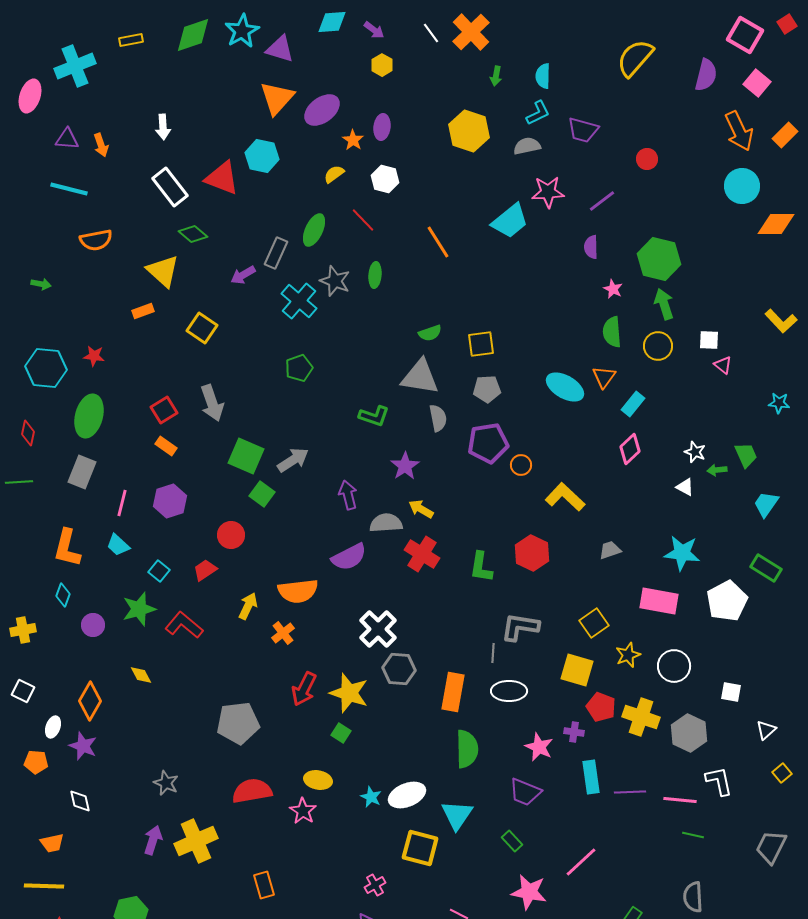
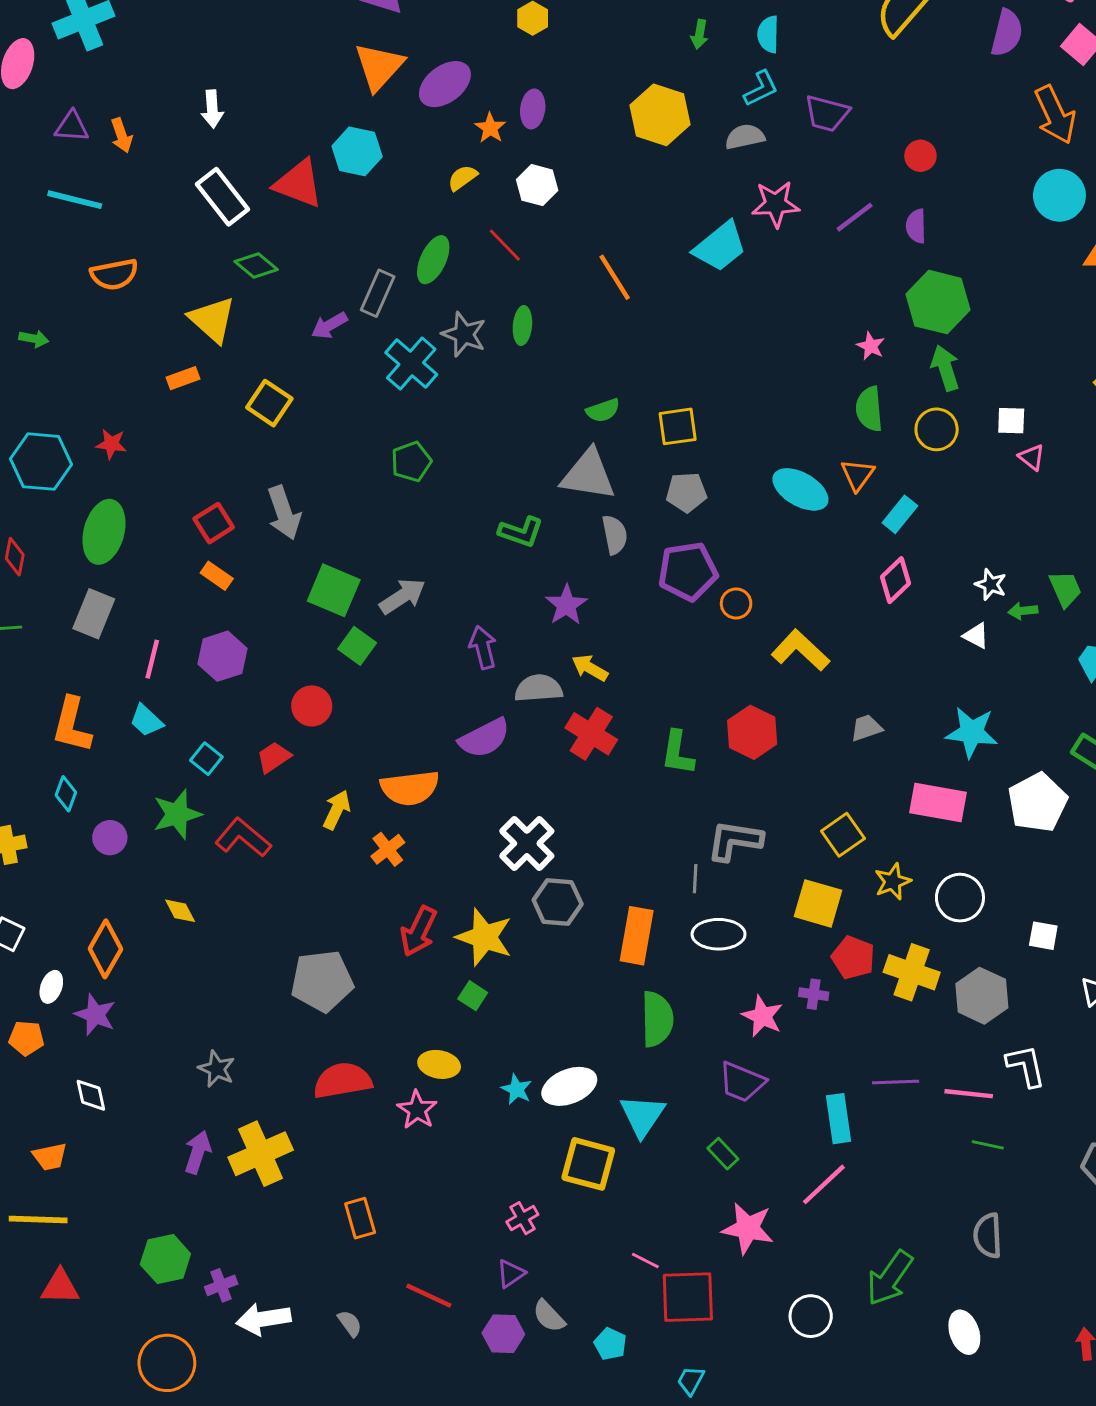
purple semicircle: (591, 247) -> (916, 226), moved
cyan rectangle: (591, 777) -> (839, 1119), moved

